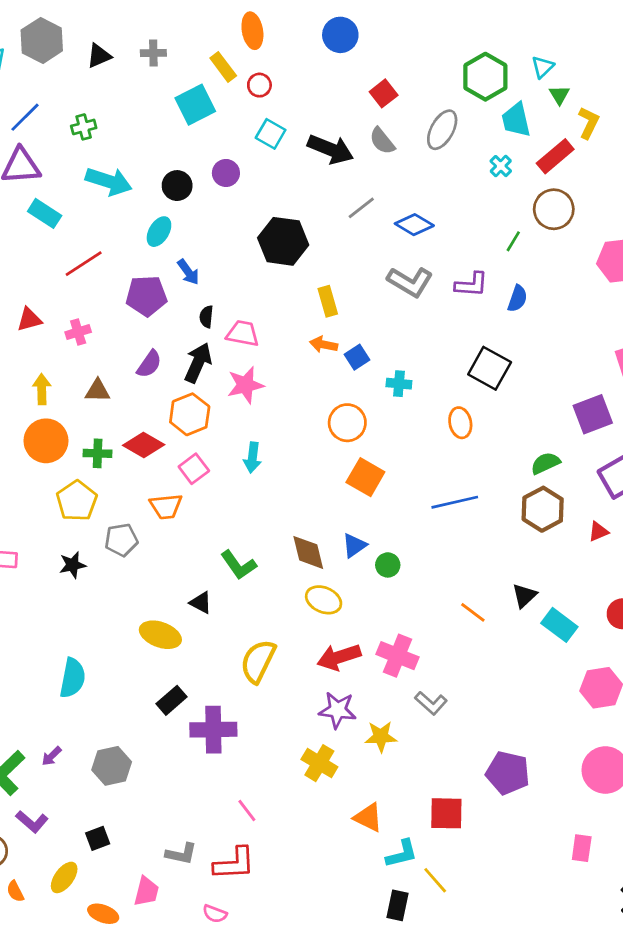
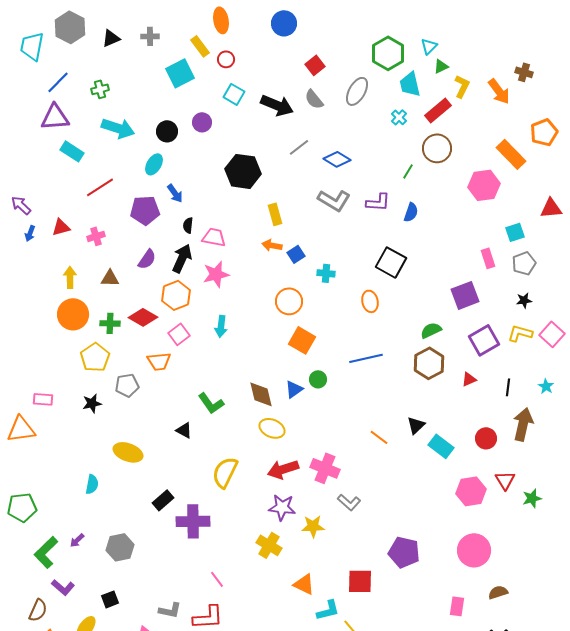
green triangle: (559, 95) -> (441, 66), turned 35
green circle: (388, 565) -> (318, 379), moved
yellow ellipse: (160, 635) -> (128, 452), moved
cyan semicircle: (72, 678) -> (92, 484), size x0.7

